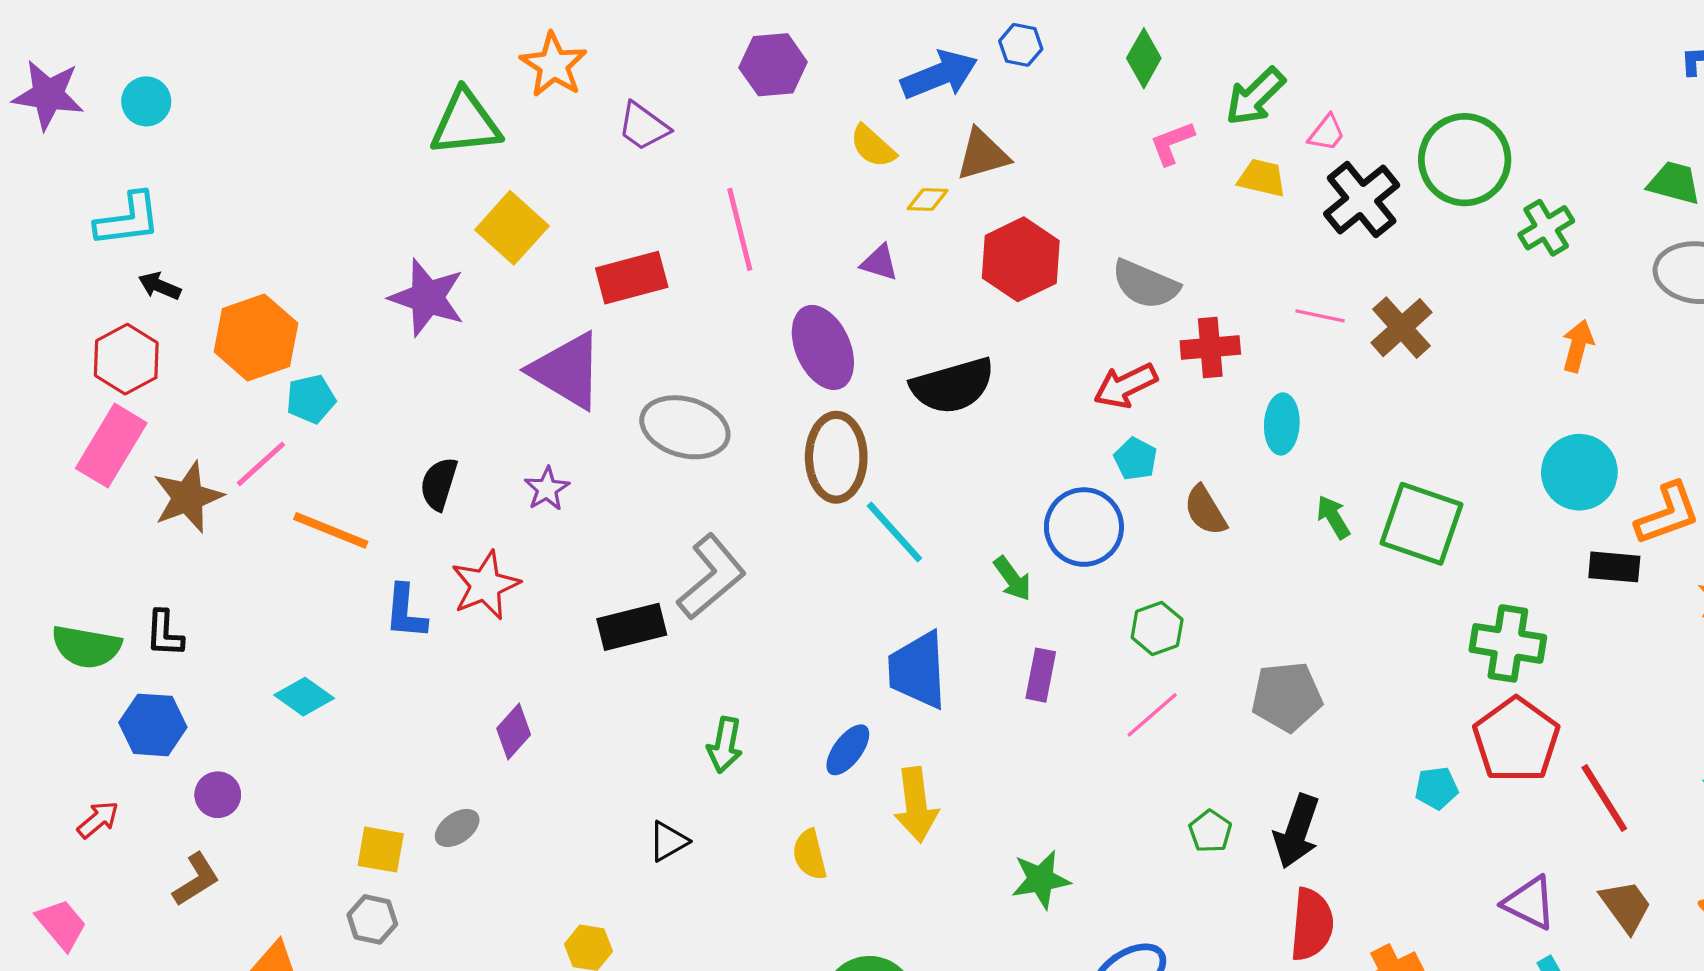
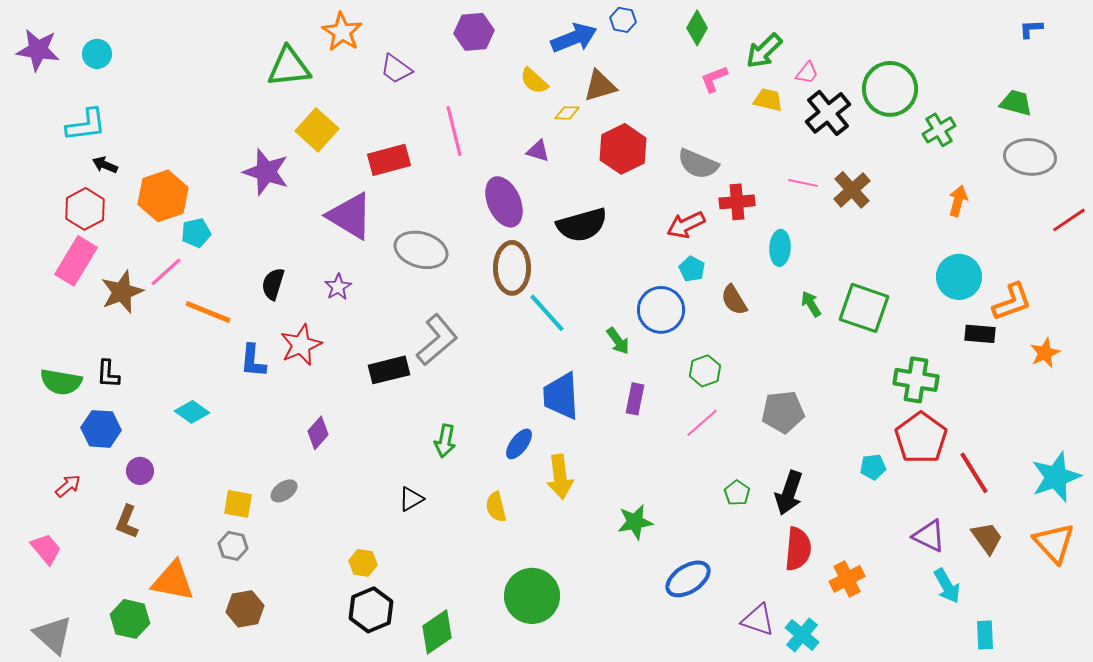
brown L-shape: (196, 880) -> (127, 522), turned 144

